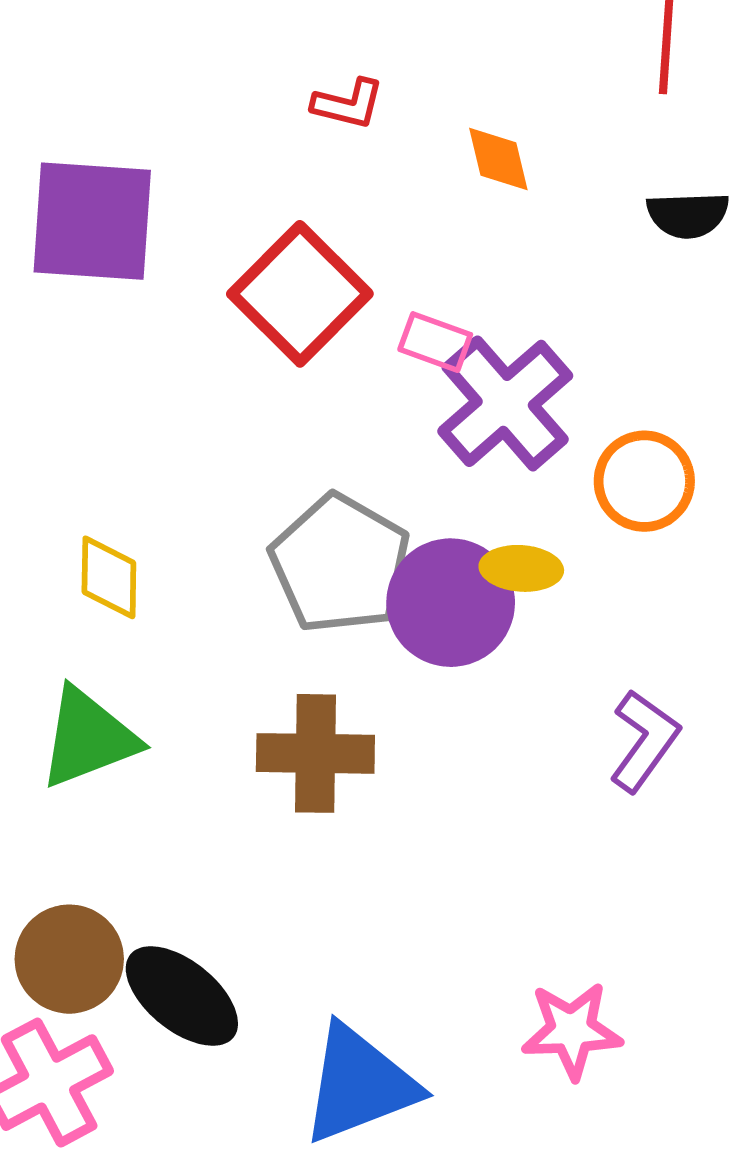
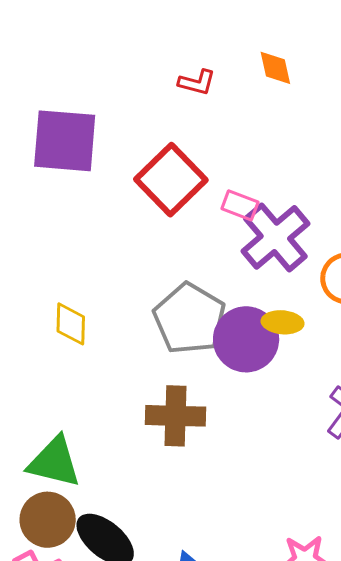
orange diamond: (498, 159) -> (275, 68), moved
green triangle: (88, 738) -> (54, 462), moved, turned 34

